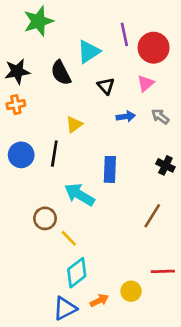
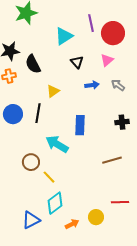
black semicircle: (61, 73) -> (33, 64), moved
black cross: (165, 165) -> (122, 122), turned -32
brown line: (152, 216) -> (112, 160), turned 42
blue triangle: (65, 308) -> (31, 220), moved

